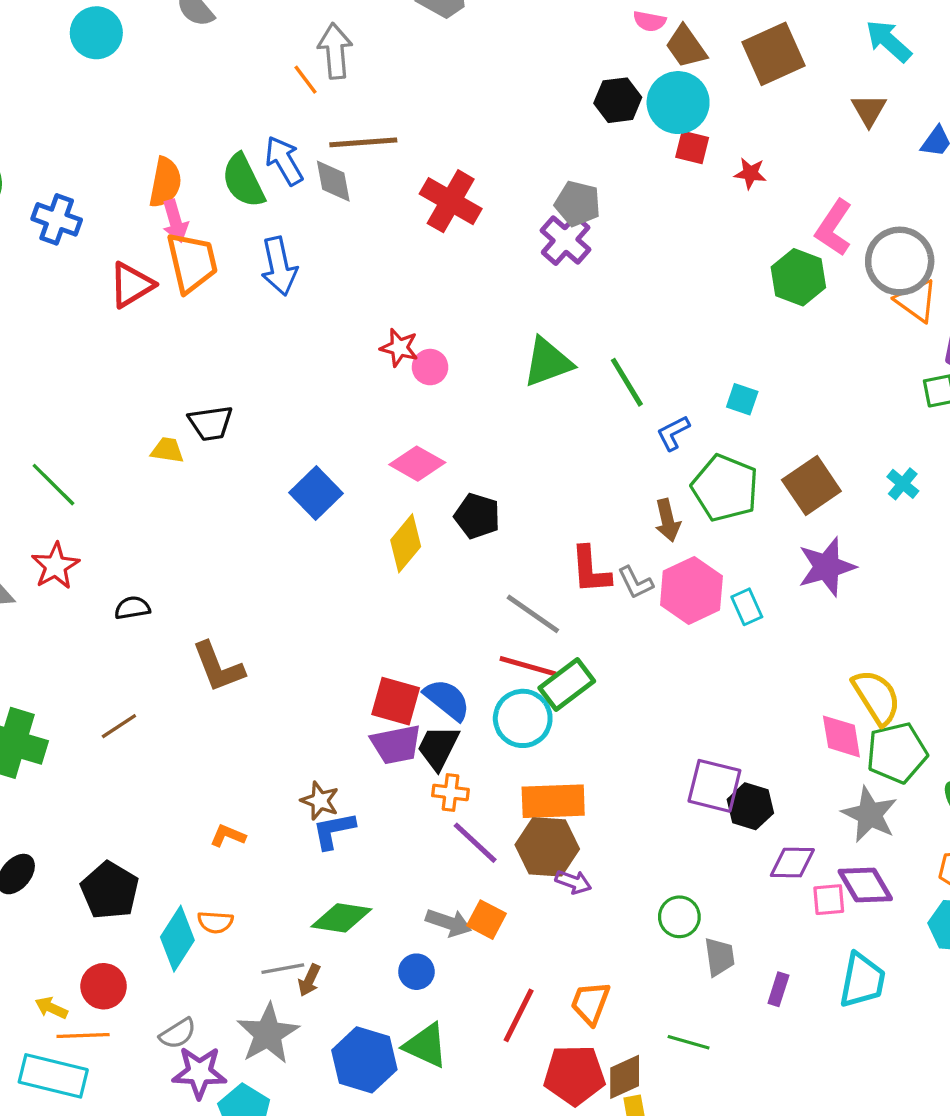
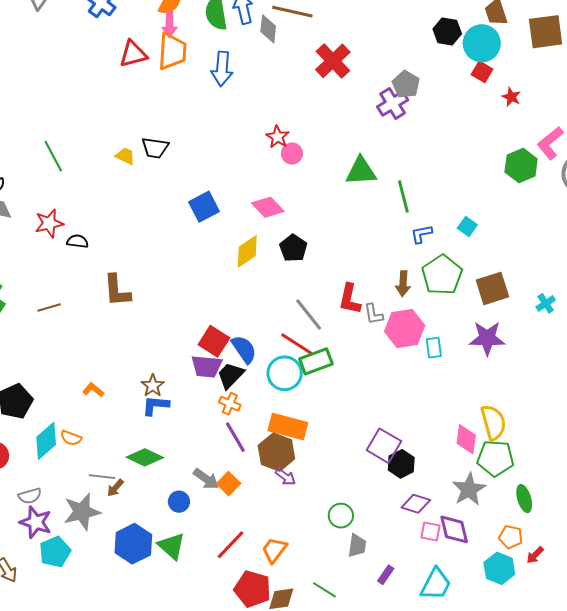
red star: (55, 566) -> (49, 223), moved

